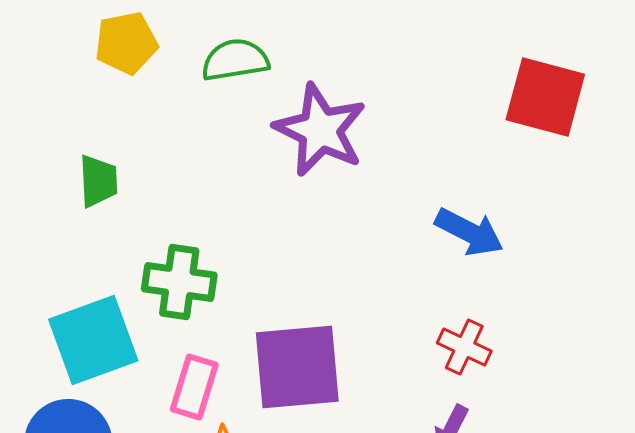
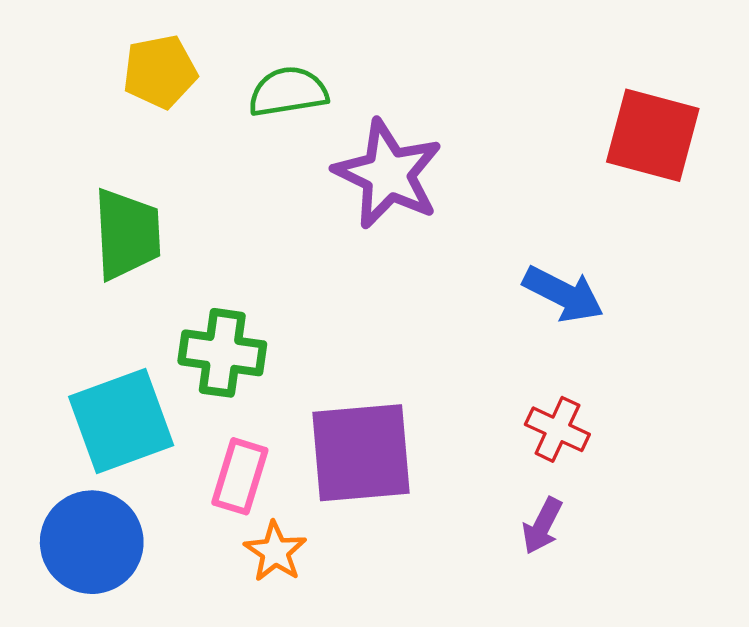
green trapezoid: (98, 181) -> (127, 234), size x1.5

